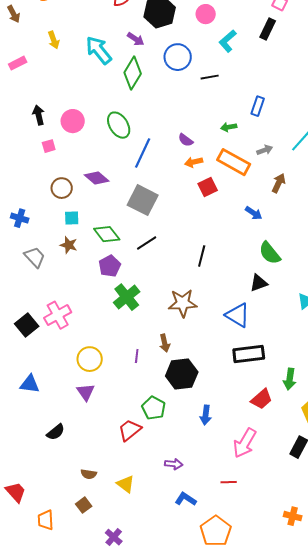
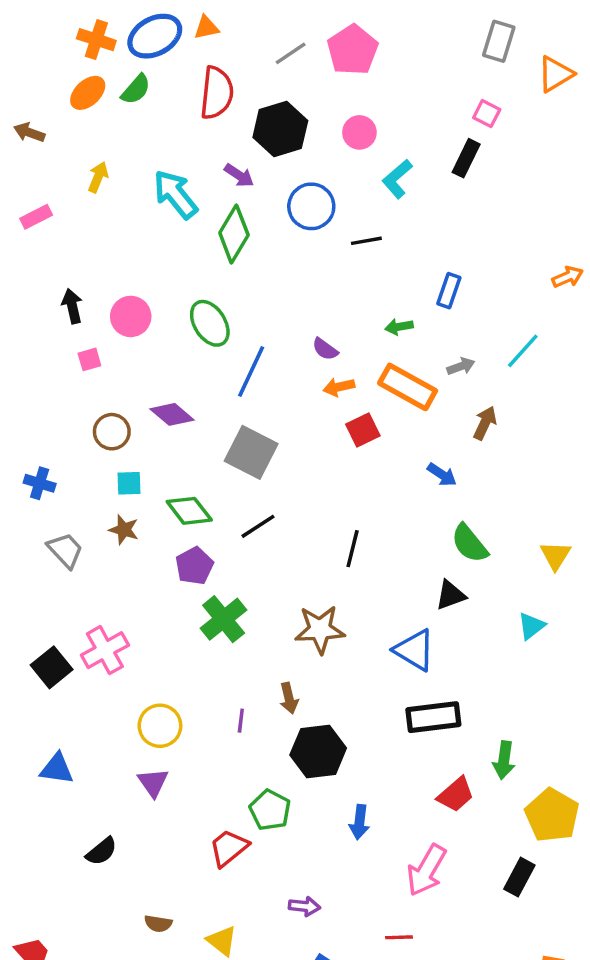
brown arrow: (14, 14) -> (29, 132), turned 138
yellow arrow: (54, 40) -> (98, 177), turned -138

